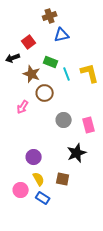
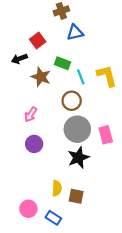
brown circle: (45, 93) -> (72, 101), moved
gray circle: (64, 120) -> (77, 129), size x1.5
black star: (77, 153) -> (78, 158), moved
purple circle: (34, 157) -> (34, 144), moved
yellow semicircle: (39, 179) -> (57, 188), moved, turned 32

